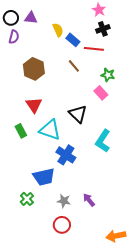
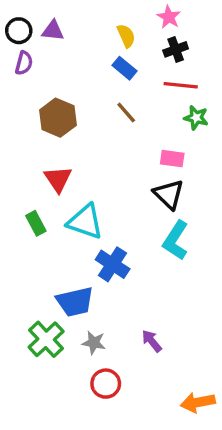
yellow semicircle: (58, 30) -> (126, 36), moved
red line: (94, 49) -> (181, 85), moved
green star: (108, 75) -> (196, 118), moved
pink rectangle: (101, 93) -> (172, 159), turned -40
black triangle: (78, 114) -> (169, 194), moved
green cross: (27, 199) -> (46, 339), size x1.5
gray star: (64, 201) -> (94, 343), moved

